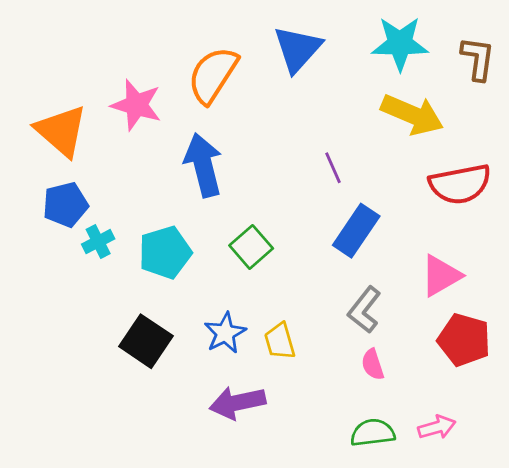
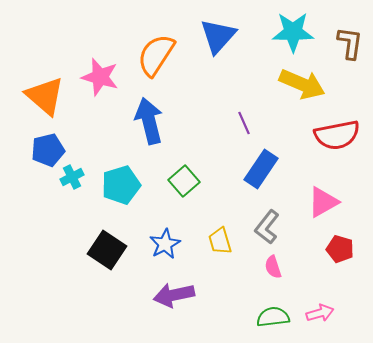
red pentagon: (464, 340) -> (340, 249), size x0.7
yellow trapezoid: (280, 341) -> (220, 241), moved

